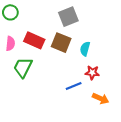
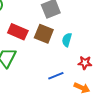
red star: (92, 73) -> (85, 63), moved

